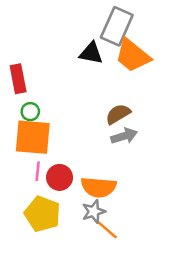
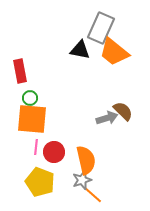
brown semicircle: (118, 114) -> (123, 111), moved, turned 75
orange semicircle: (99, 187) -> (86, 160), turned -108

